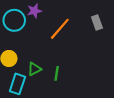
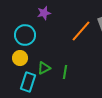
cyan circle: (14, 20) -> (25, 35), moved
orange line: (60, 29) -> (81, 31), moved

